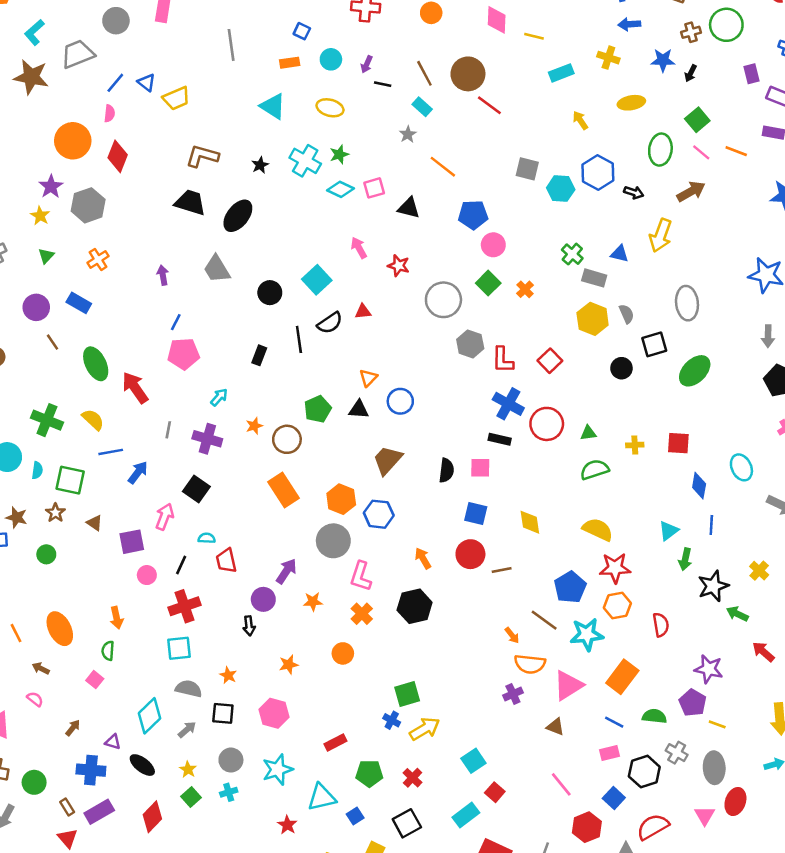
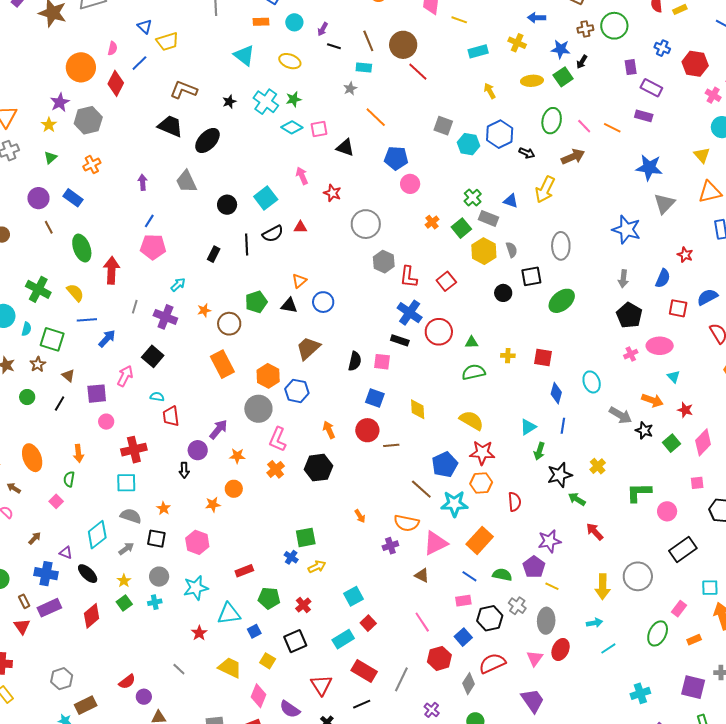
blue line: (115, 83) -> (139, 63), moved
cyan rectangle: (422, 107) -> (364, 68), turned -42
green square: (697, 120) -> (563, 77), moved
green square: (488, 283) -> (461, 228), moved
red arrow: (135, 388) -> (111, 270), turned 32
black line: (181, 565) -> (60, 404), moved
orange arrow: (512, 635) -> (360, 516), moved
orange circle: (343, 653) -> (234, 489), moved
purple star: (709, 669) -> (549, 541), turned -30
yellow arrow: (425, 729) -> (317, 567), size x0.7

